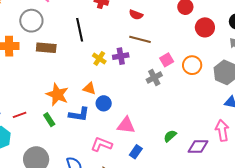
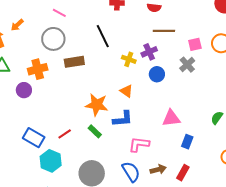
pink square: (167, 60) -> (195, 44), turned 32
orange triangle: (89, 88) -> (126, 91), turned 32
blue circle: (104, 103) -> (157, 74), moved
pink L-shape: (101, 144) -> (139, 144), moved

